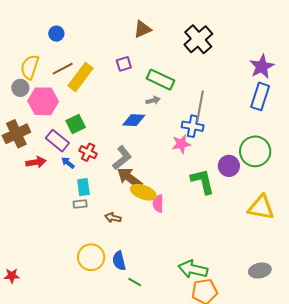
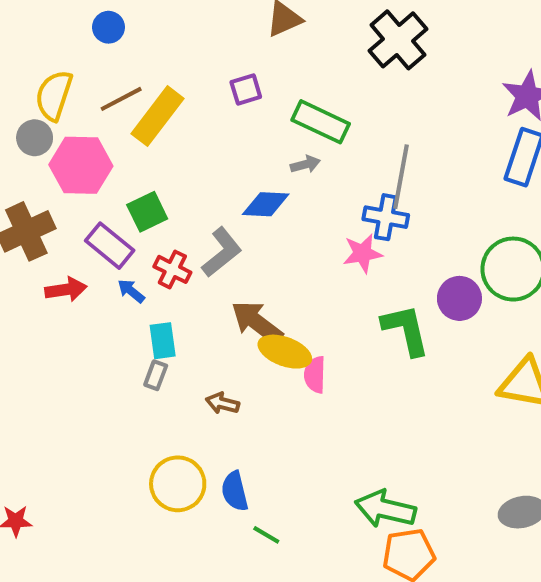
gray L-shape: (122, 158) -> (222, 252), moved
gray rectangle: (80, 204) -> (156, 375), turned -64

